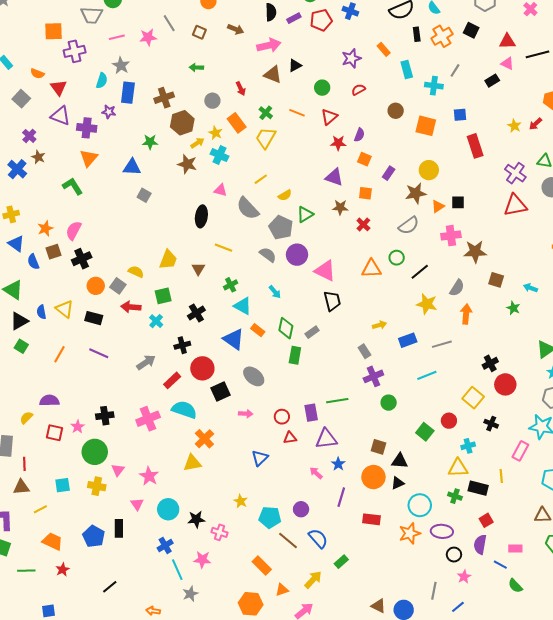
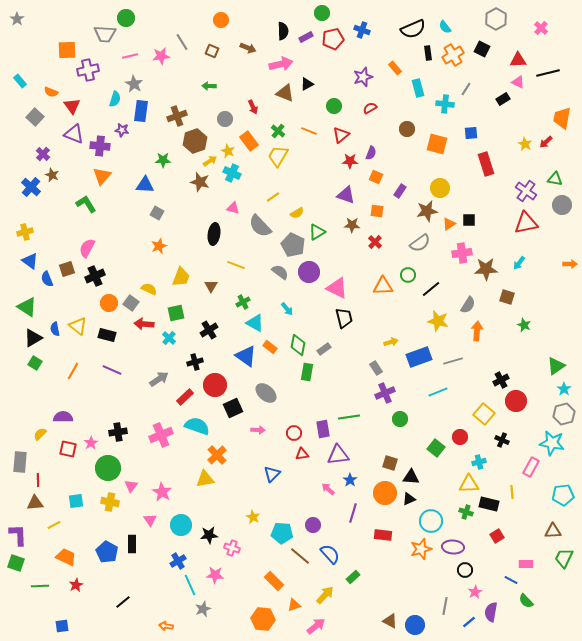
orange star: (45, 228) -> (159, 246), moved
cyan arrow: (530, 288) -> (519, 263), moved, turned -72
blue rectangle: (408, 340) -> (419, 357), size x1.4
purple semicircle: (480, 544) -> (491, 612), moved

